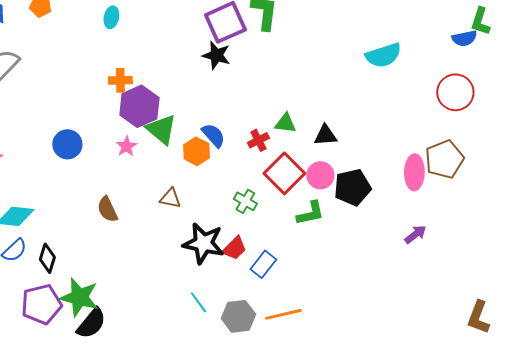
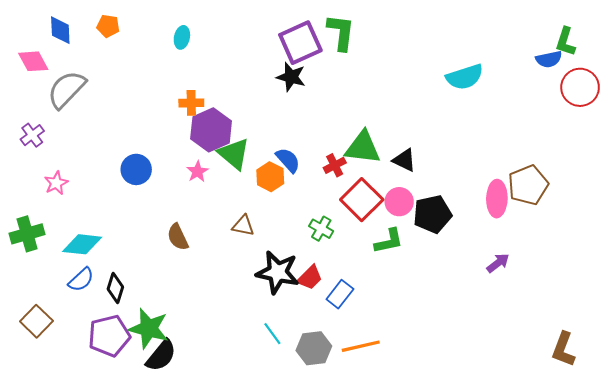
red circle: (455, 92) -> (580, 87), moved
green triangle: (285, 123) -> (363, 148), size x1.6
black triangle: (325, 135) -> (404, 160), turned 30

